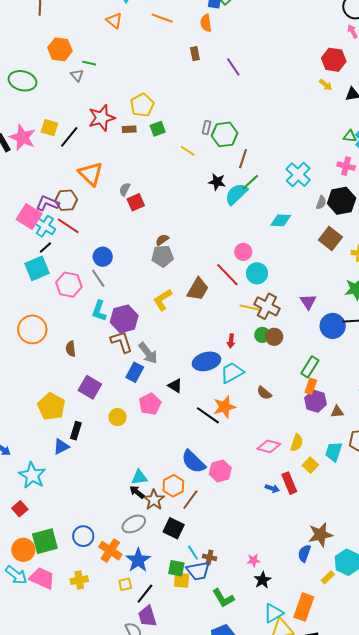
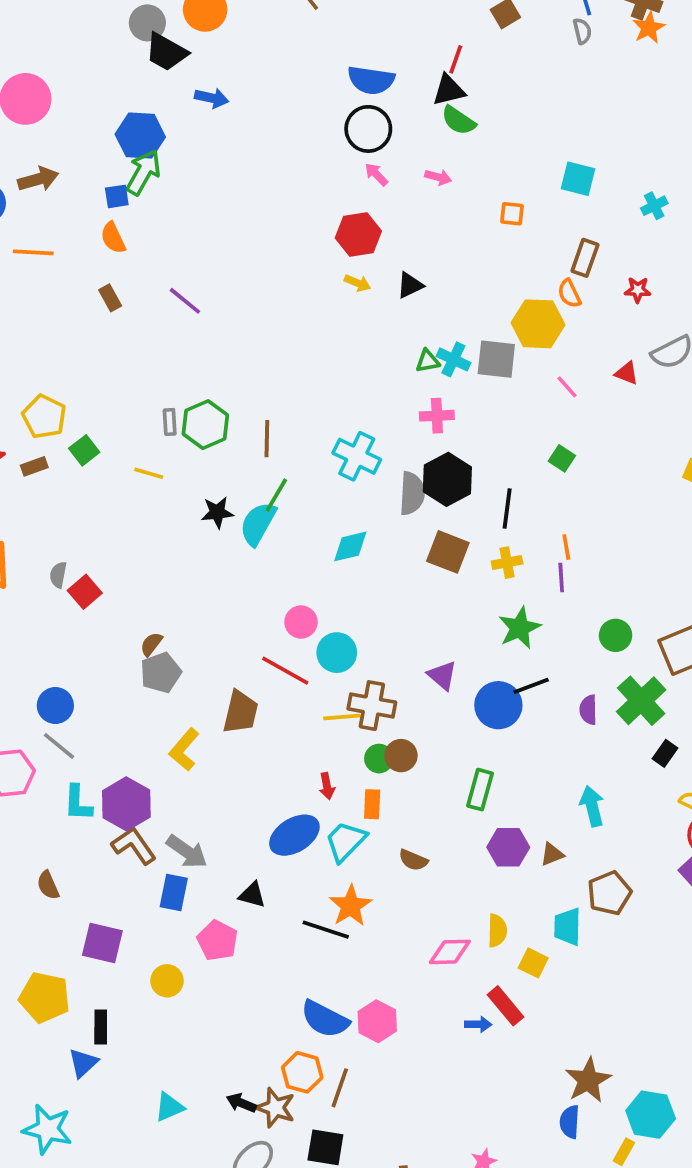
brown line: (243, 159) -> (267, 439), moved
gray semicircle: (321, 203) -> (412, 493), size x1.6
orange rectangle: (311, 386) -> (372, 804), moved
cyan triangle: (139, 477) -> (169, 1107), moved

